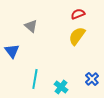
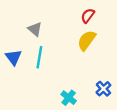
red semicircle: (78, 14) -> (88, 16), turned -32
cyan line: (35, 79) -> (39, 57), moved

